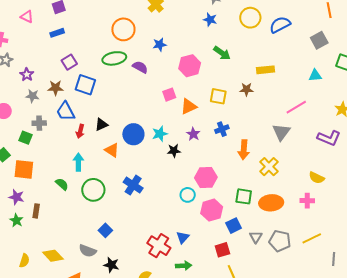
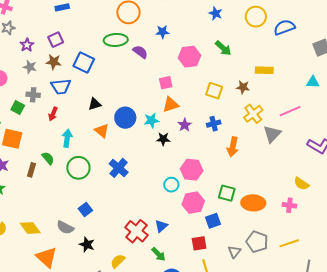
purple square: (69, 62) -> (56, 40), moved
orange triangle: (189, 106) -> (171, 105), moved
blue trapezoid: (66, 111) -> (61, 87), turned -75
red arrow: (80, 131) -> (53, 114), moved
yellow cross: (269, 167) -> (253, 114), moved
brown rectangle: (36, 211) -> (32, 170), moved
gray triangle: (256, 237) -> (234, 252), moved
green arrow: (184, 266) -> (158, 254), turned 42

